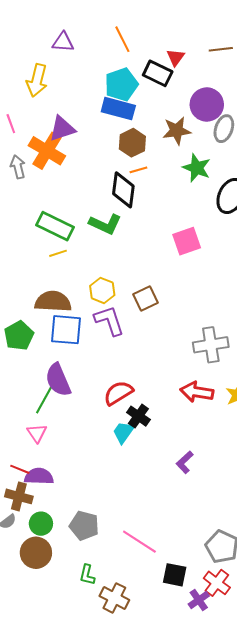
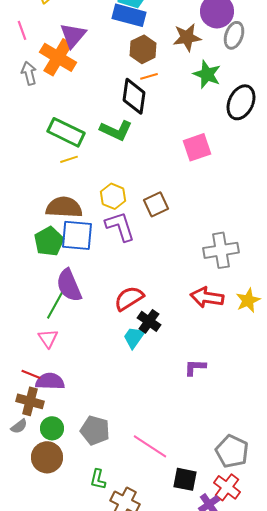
purple triangle: (62, 129) -> (73, 35), turned -32
green pentagon: (19, 336) -> (49, 241), moved
purple L-shape: (185, 462) -> (195, 367), turned 45

